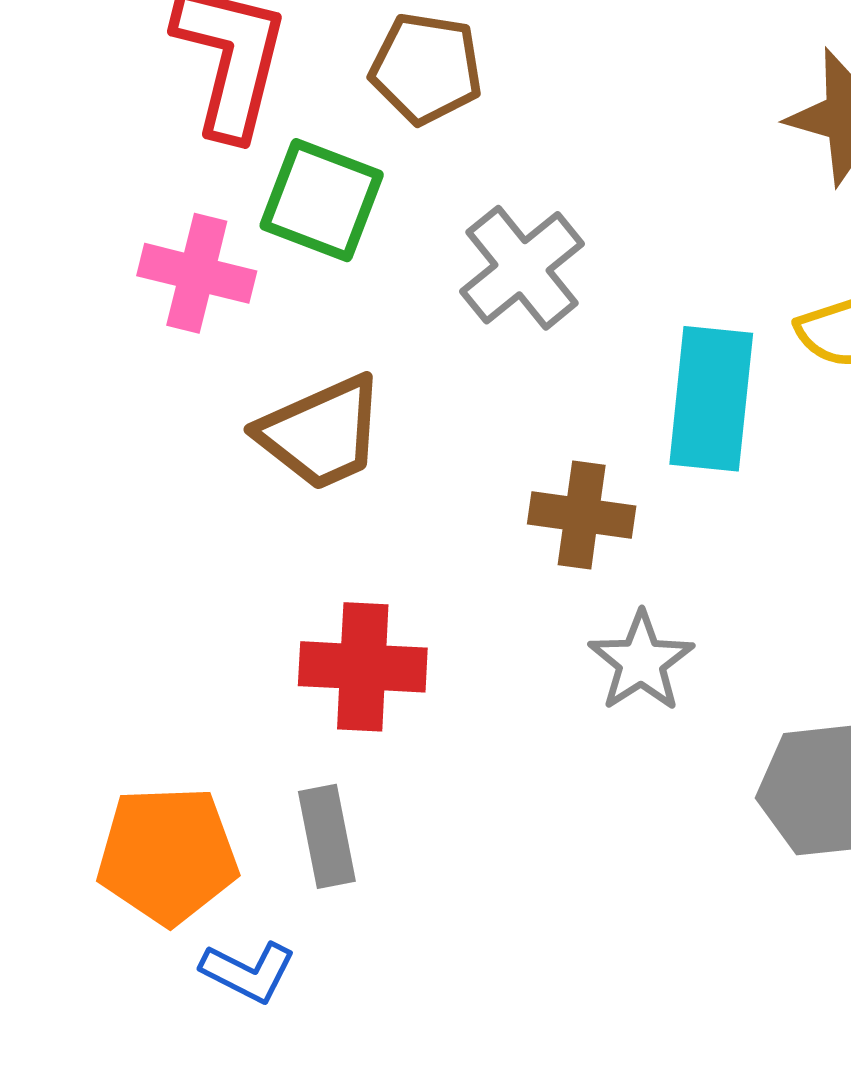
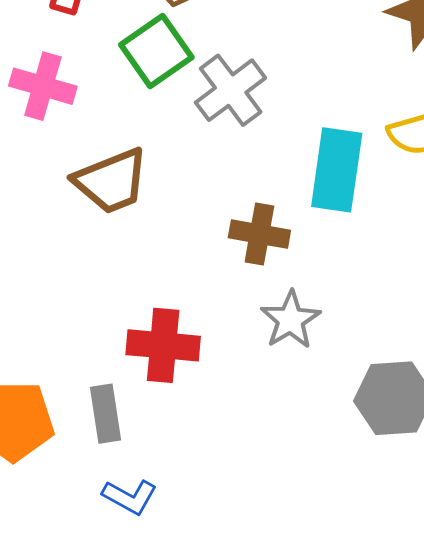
green square: (322, 200) -> (156, 51), moved, turned 32
red cross: (363, 667) -> (163, 345), moved
blue L-shape: (248, 972) -> (130, 497), moved

